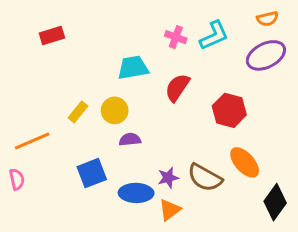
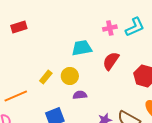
red rectangle: (52, 36) -> (19, 27), moved
pink cross: (176, 37) -> (110, 28), turned -32

